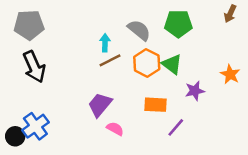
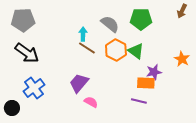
brown line: (110, 60) -> (87, 48), turned 60
black arrow: (34, 67) -> (27, 53), turned -30
orange rectangle: (156, 105) -> (146, 83), moved
blue cross: (35, 126) -> (34, 88), moved
purple line: (176, 127) -> (139, 101), turned 63

